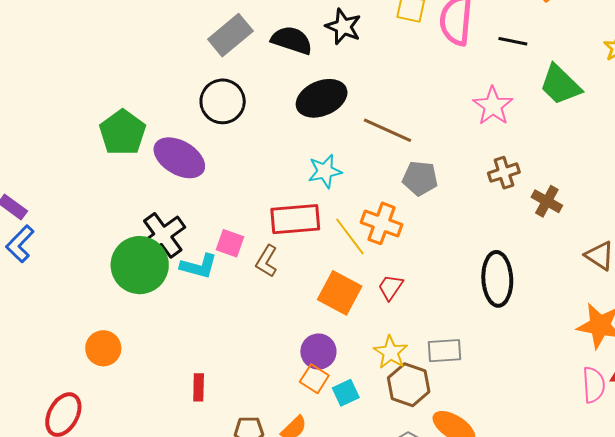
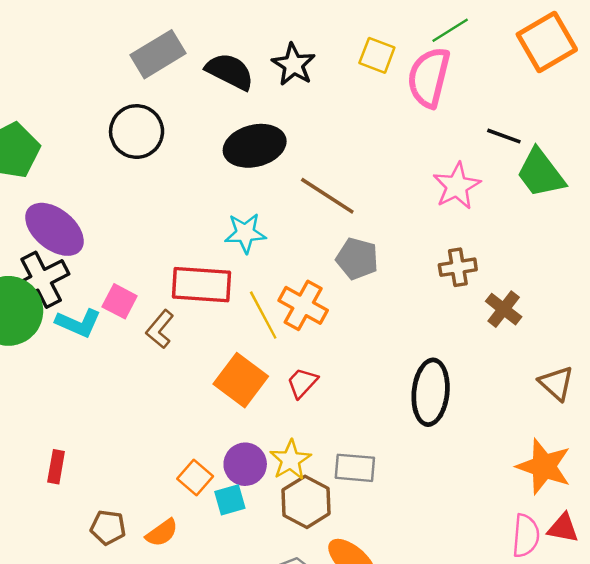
black line: (513, 41) -> (504, 136), moved
purple ellipse: (179, 158) -> (54, 229), moved
purple circle: (318, 352) -> (245, 464), moved

